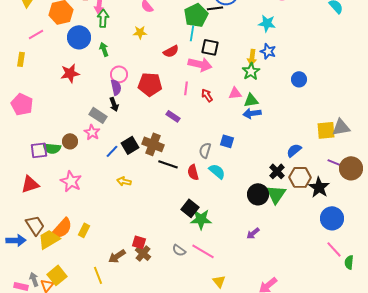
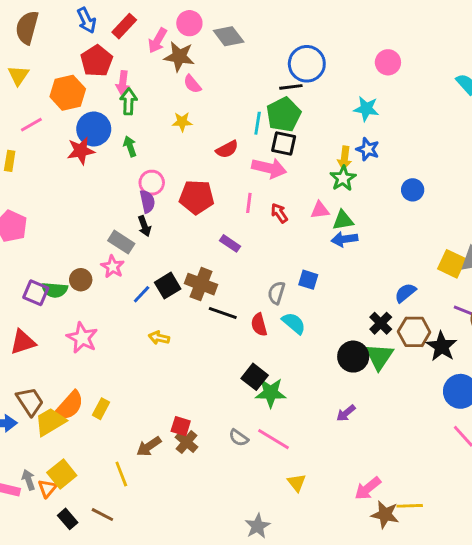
green pentagon: (196, 15) -> (284, 115), moved
red star: (70, 73) -> (81, 151), moved
yellow square: (326, 130) -> (452, 264), turned 30
purple square: (39, 150) -> (36, 293), turned 30

